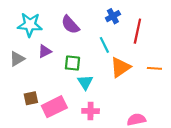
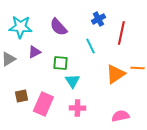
orange triangle: (120, 67) -> (115, 74), moved
pink rectangle: (54, 107) -> (43, 104), turned -40

